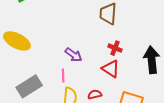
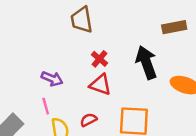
red cross: (115, 48) -> (100, 59), turned 32

